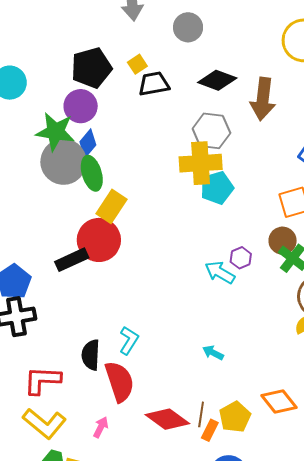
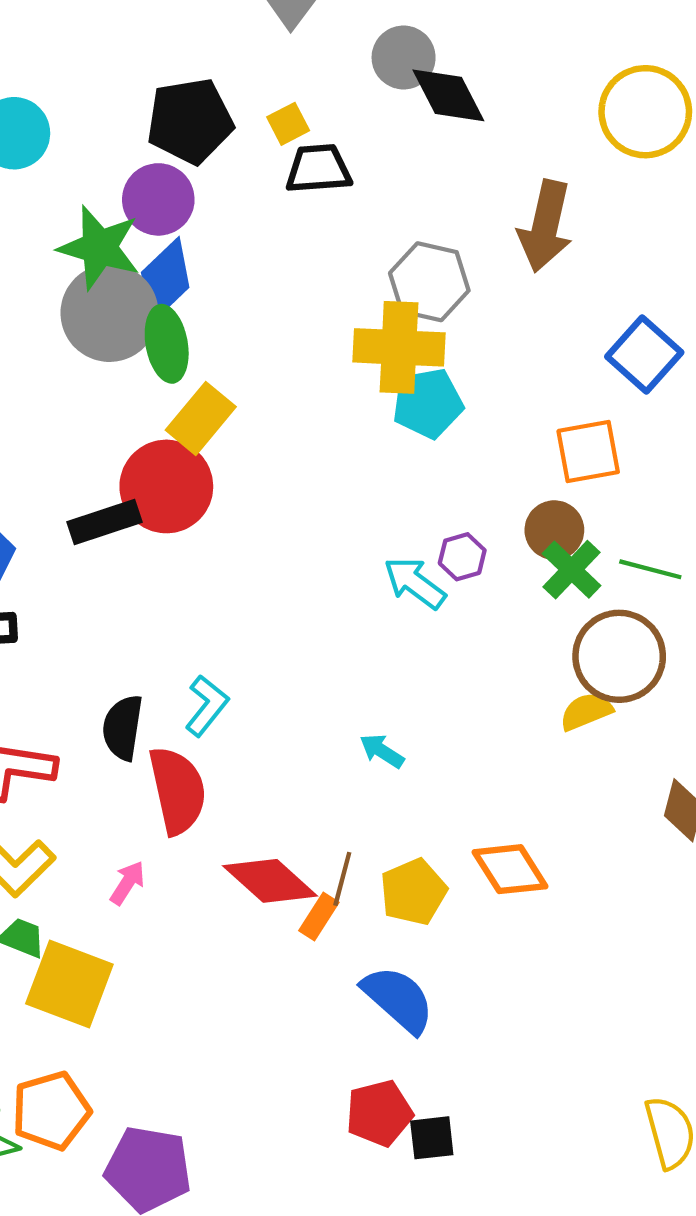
black diamond: (217, 80) -> (448, 95), moved, turned 36
blue diamond: (88, 143) -> (165, 280), size x1.4
orange rectangle: (210, 430) -> (319, 916), moved

